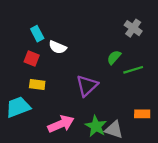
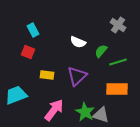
white semicircle: (58, 47) -> (78, 42), moved
yellow rectangle: (37, 84) -> (47, 75), moved
orange rectangle: (142, 114) -> (117, 89), moved, size x1.5
pink arrow: (61, 124) -> (54, 110), turned -30

